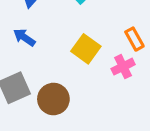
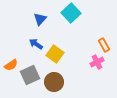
yellow square: (86, 49) -> (55, 54), moved

